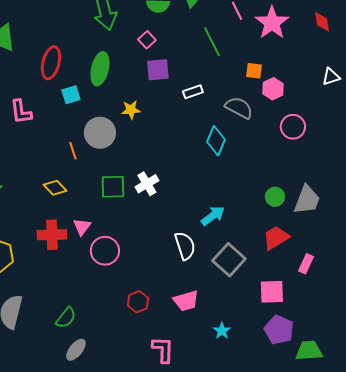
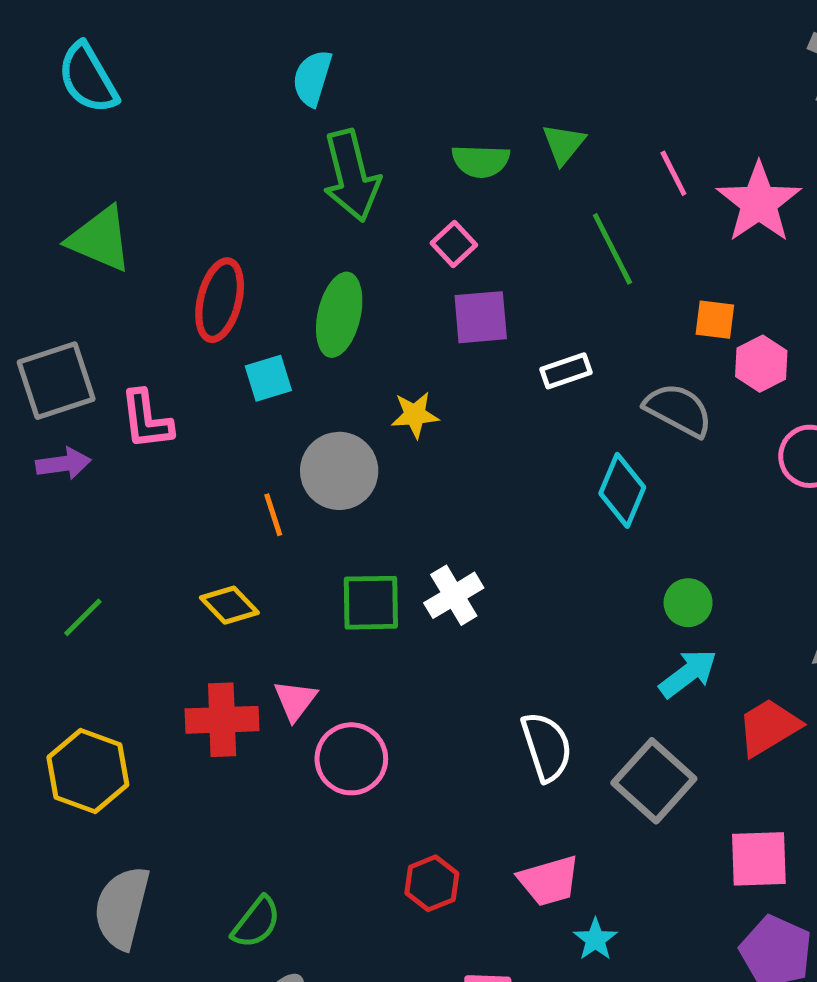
green circle: (275, 197) -> (688, 603), moved
cyan arrow: (213, 216) -> (688, 673), moved
cyan star: (222, 331) -> (595, 939), moved

